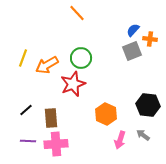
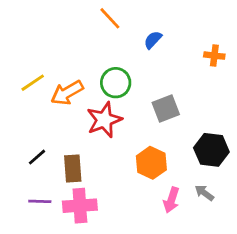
blue semicircle: (133, 30) -> (153, 40), moved
gray square: (132, 51) -> (166, 108), moved
yellow line: (23, 58) -> (33, 83), turned 36

